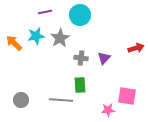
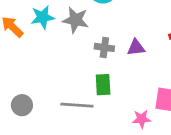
gray star: (60, 38) -> (76, 20), turned -30
purple triangle: (104, 58) -> (136, 47), turned 40

